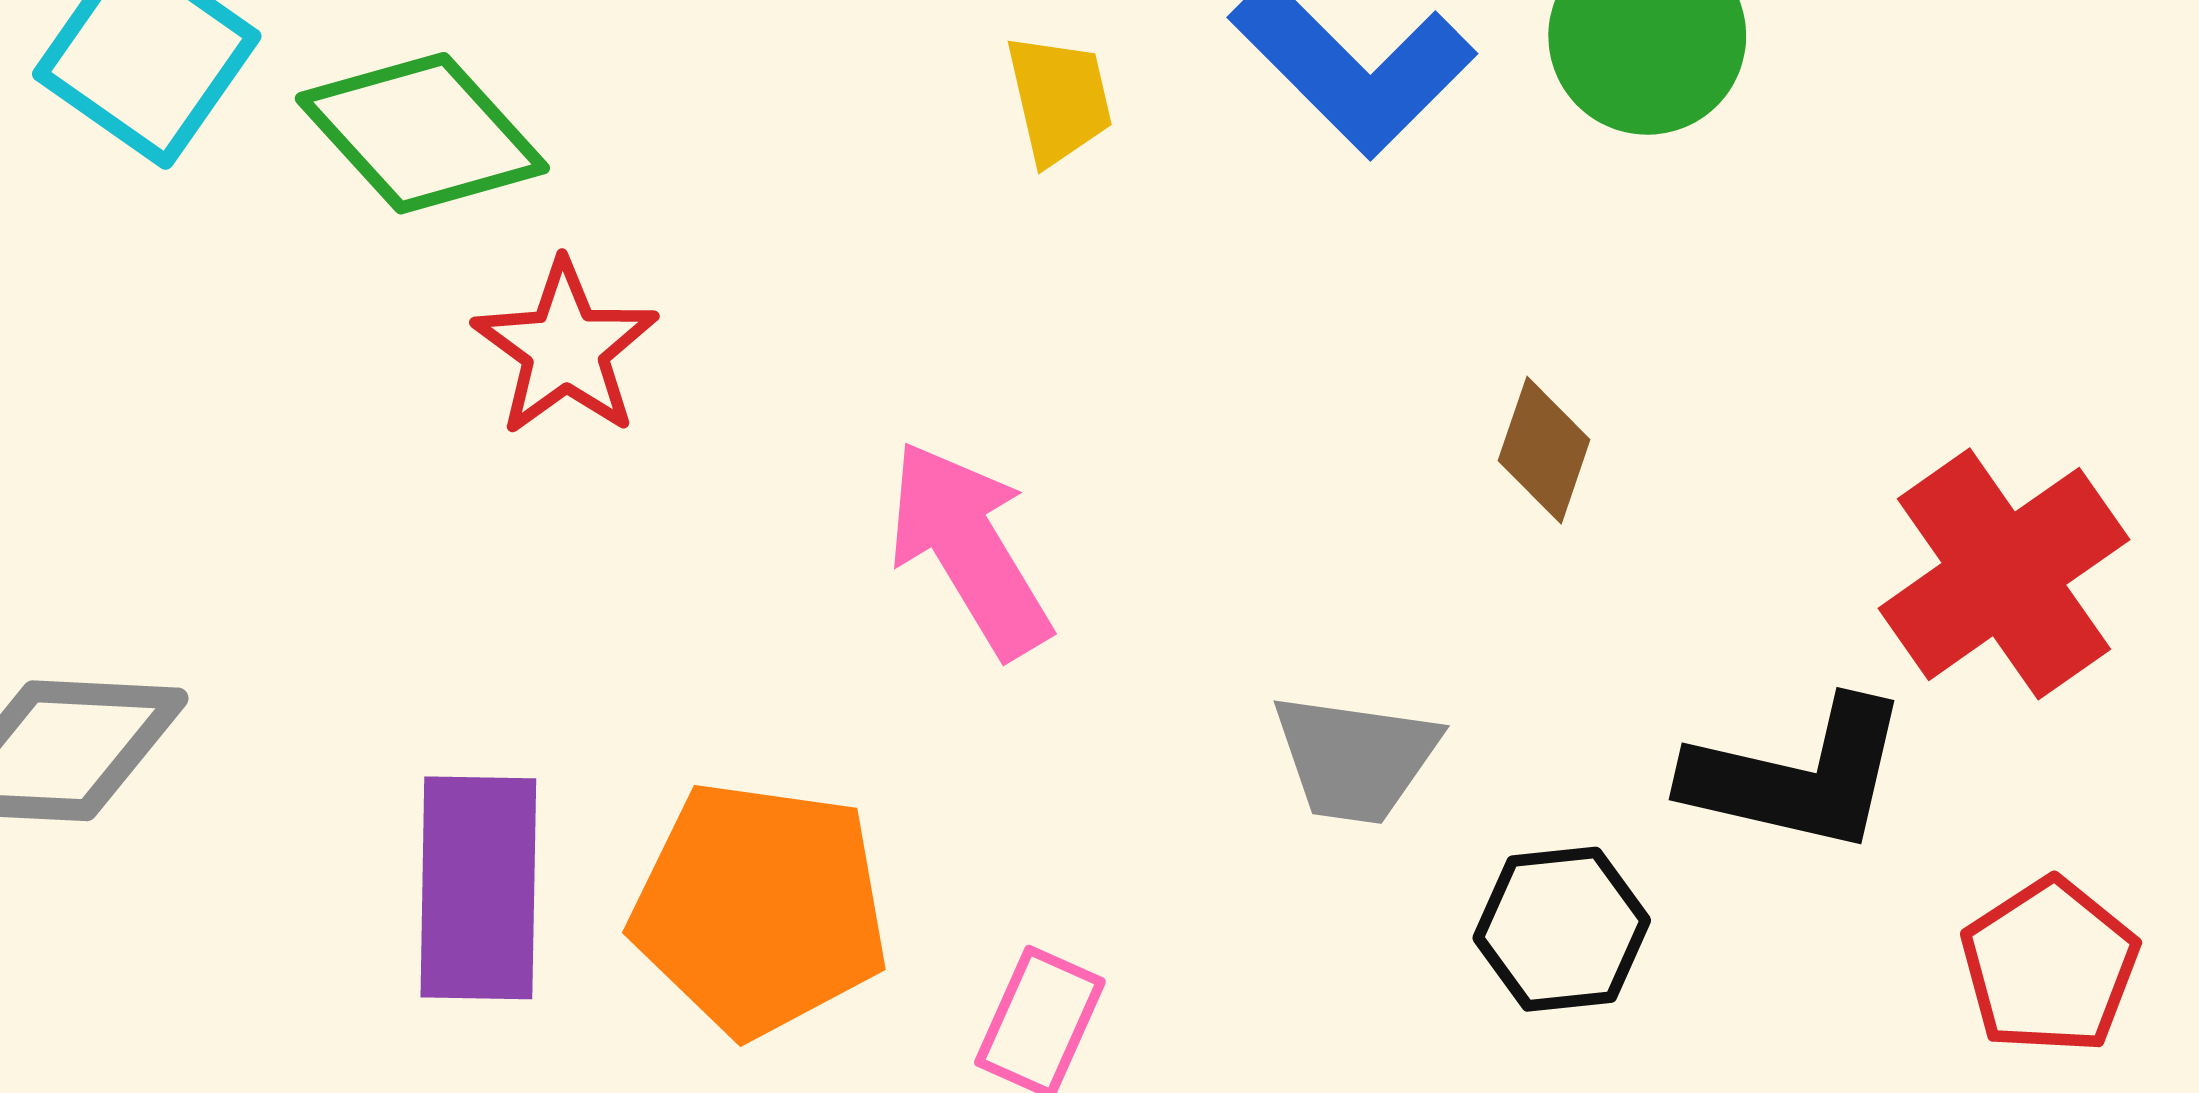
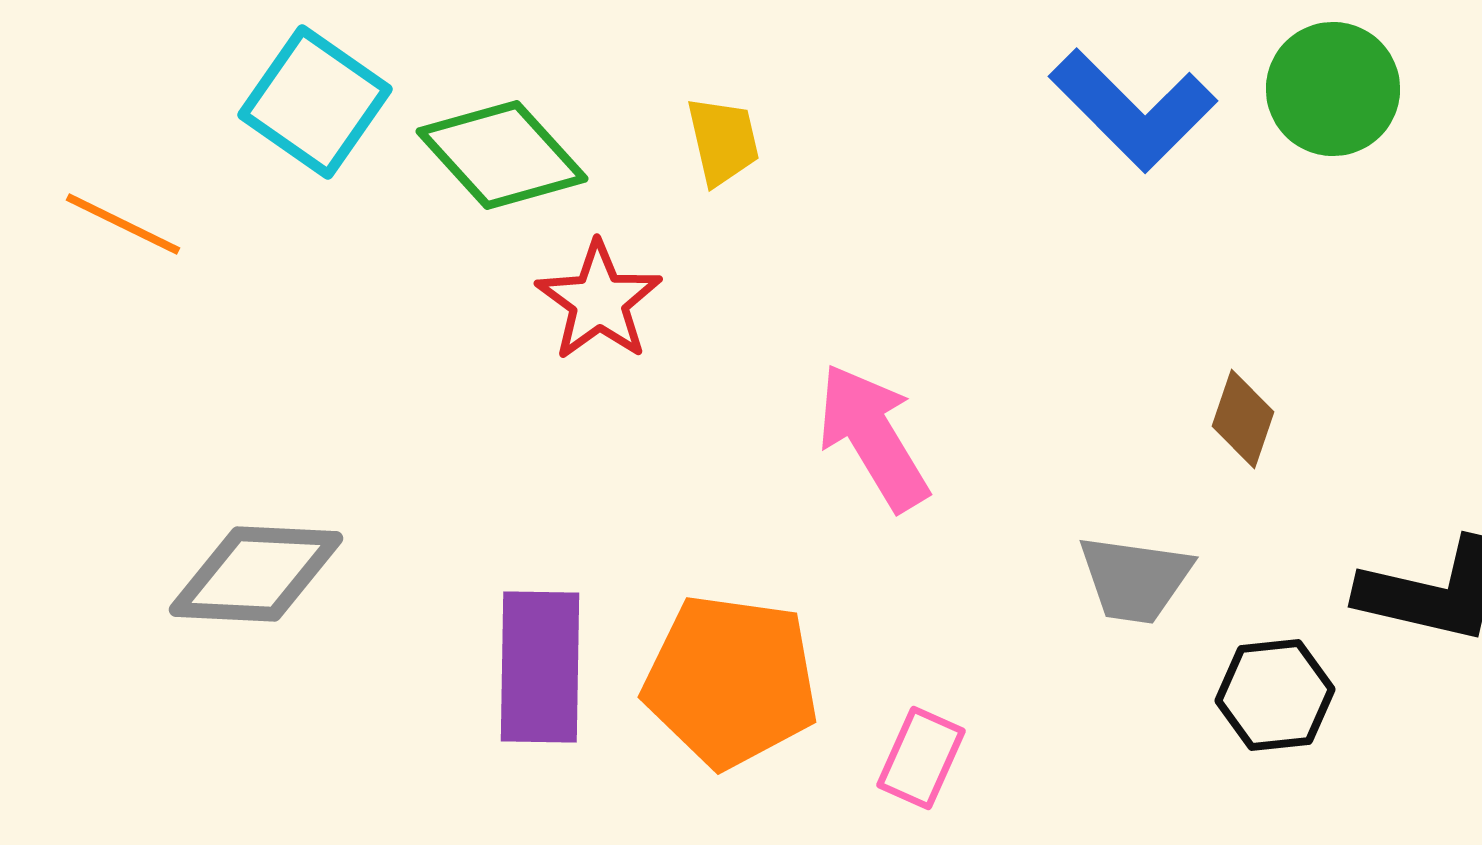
yellow trapezoid: (1059, 99) -> (723, 141), moved
brown diamond: (1544, 450) -> (1243, 419), moved

